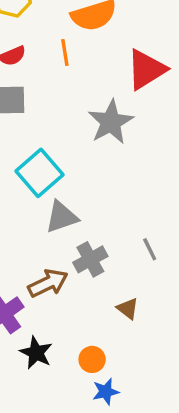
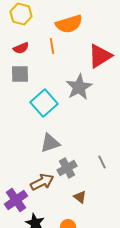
cyan square: (39, 173) -> (44, 103), moved
brown triangle: (128, 309) -> (80, 197), moved

